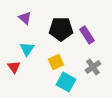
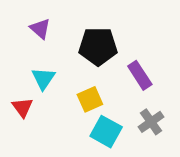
purple rectangle: (87, 35) -> (140, 75), moved
gray cross: (93, 67) -> (151, 122), moved

